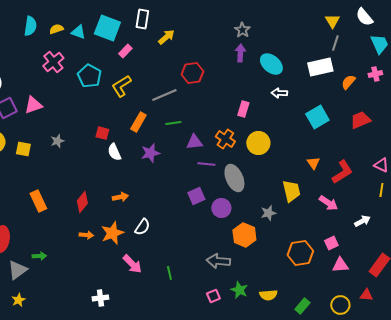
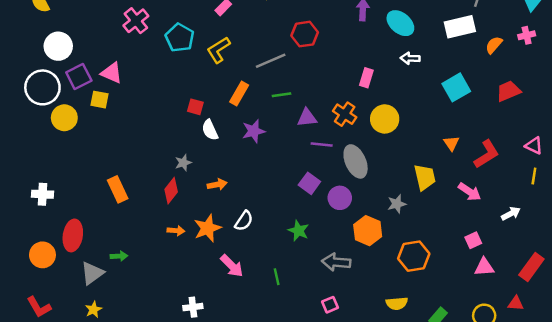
pink triangle: (33, 105) -> (112, 73), turned 42
gray star: (57, 141) -> (183, 163), moved
yellow square: (23, 149) -> (99, 100), moved
purple square: (196, 196) -> (309, 183), turned -30
orange hexagon: (300, 253) -> (414, 256), moved
green star: (239, 290) -> (298, 231), moved

